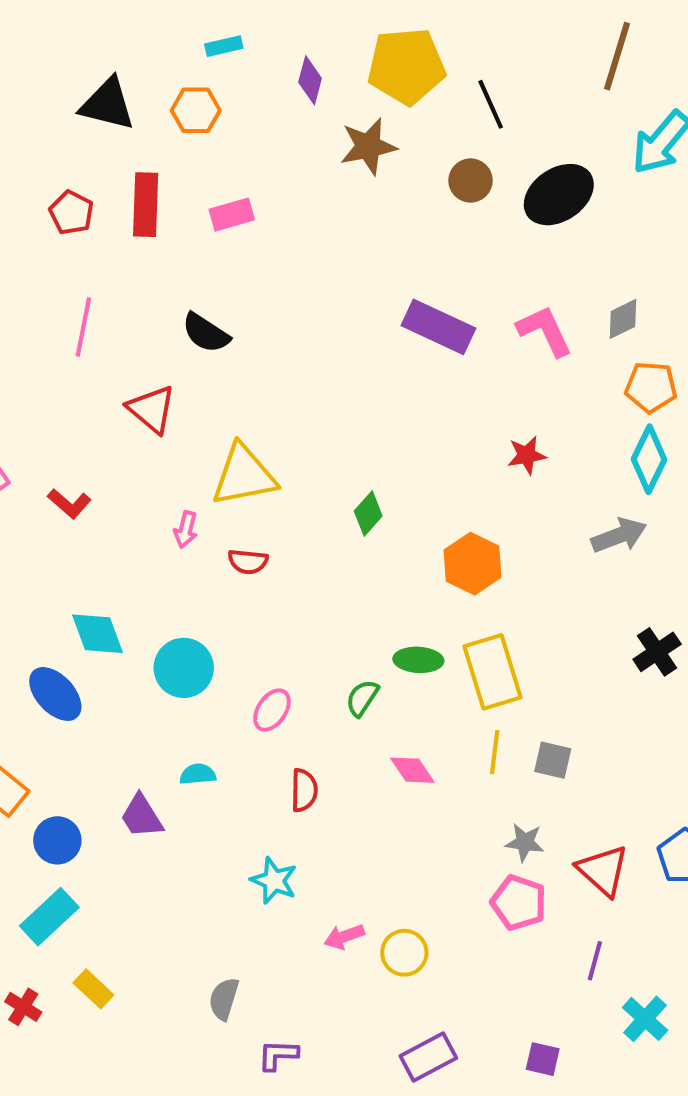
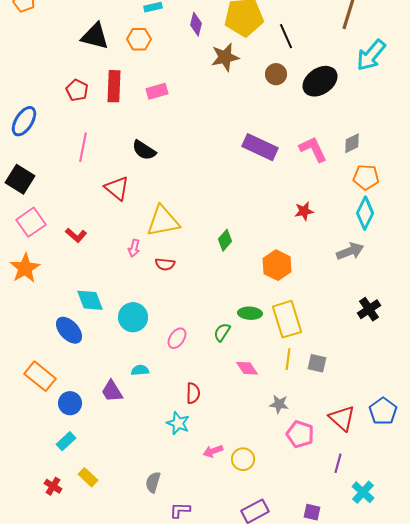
red semicircle: (304, 790) -> (193, 393), moved
gray star: (525, 842) -> (279, 404), moved
cyan rectangle: (49, 917) -> (66, 441), size x0.7

